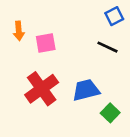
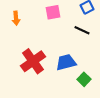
pink square: (46, 43) -> (53, 12), moved

